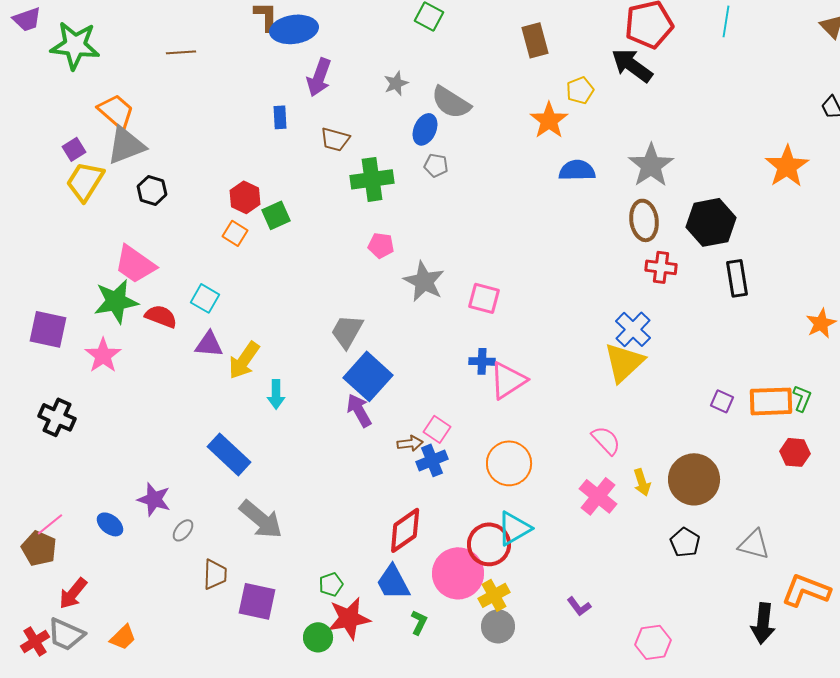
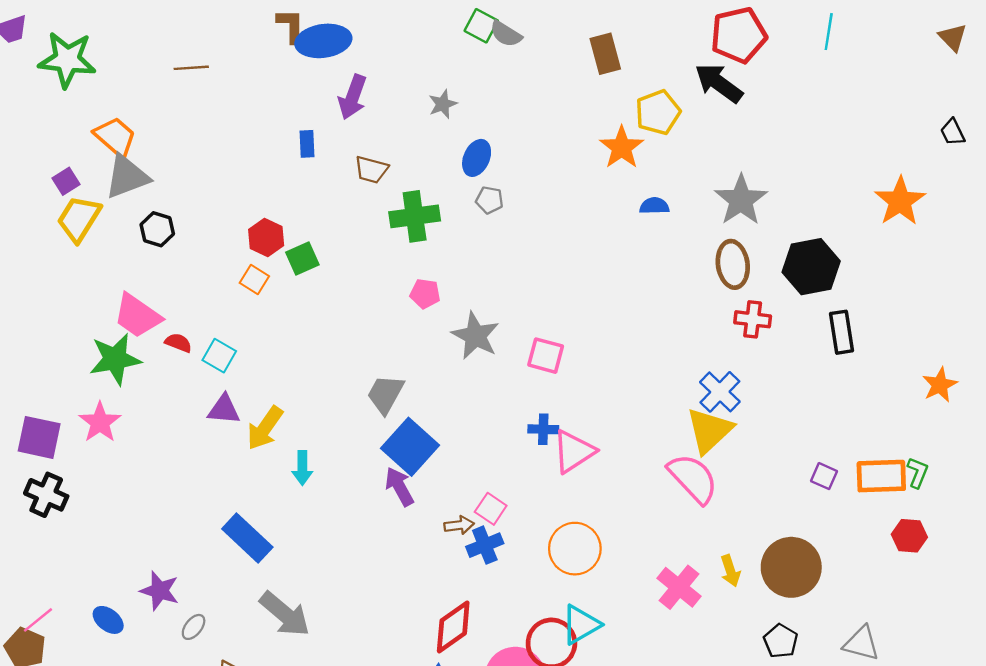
yellow pentagon: (580, 90) -> (658, 112), size x1.4
gray semicircle: (451, 102) -> (506, 34), moved, size x0.7
blue semicircle: (577, 170) -> (654, 206), size x0.7
red semicircle: (161, 316) -> (178, 343), moved, size x0.7
purple square: (48, 329) -> (39, 437), moved
pink semicircle: (606, 440) -> (693, 478), moved, size x1.5

